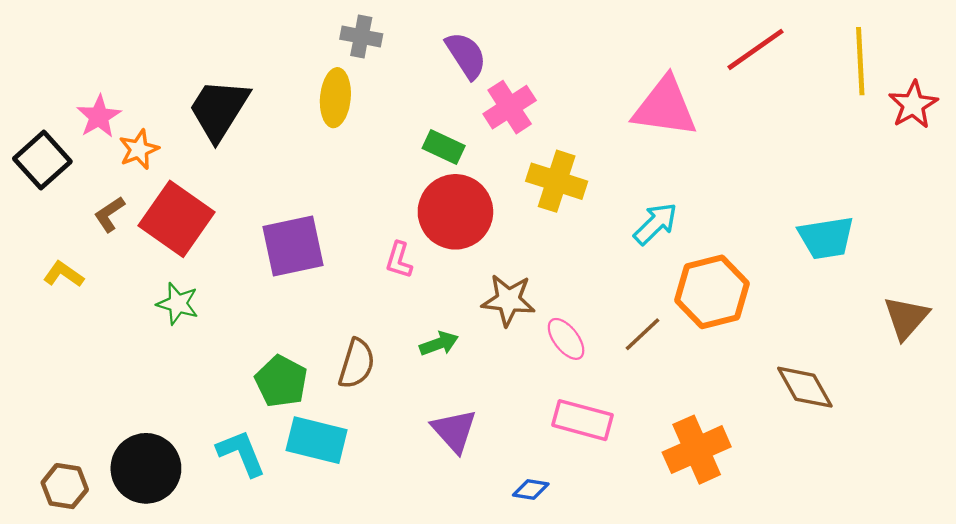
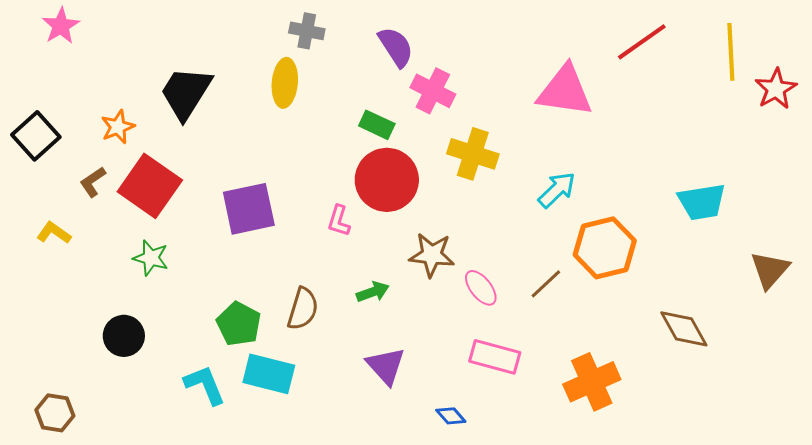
pink cross: (510, 107) -> (433, 91), turned -30
pink star: (99, 117) -> (61, 26), moved
black circle: (146, 468) -> (124, 336), moved, size x0.7
blue diamond: (531, 490) -> (451, 416), turned 40

